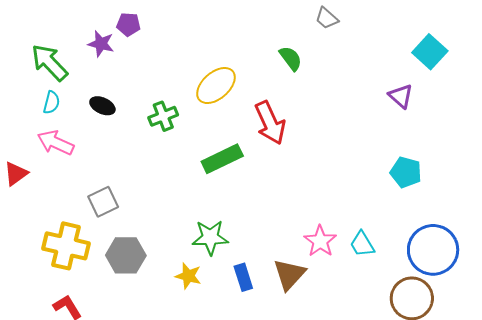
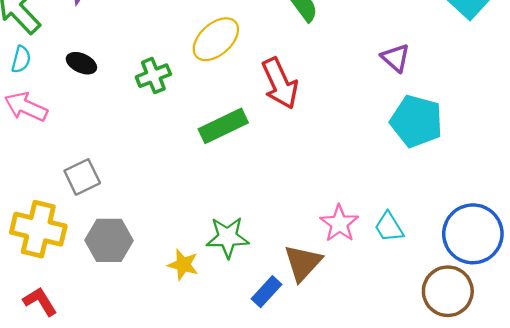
purple triangle: (401, 96) -> (395, 58), moved
cyan pentagon: (406, 172) -> (416, 121), moved, size x1.4
green star: (210, 237) -> (228, 237), moved
blue rectangle: (243, 277) -> (267, 292), moved, turned 60

